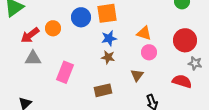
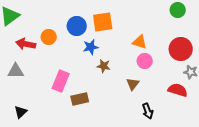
red arrow: (30, 35) -> (26, 44), turned 48
blue star: (109, 38) -> (91, 47), moved
gray triangle: (33, 58) -> (16, 71), moved
brown rectangle: (103, 90) -> (80, 99), moved

